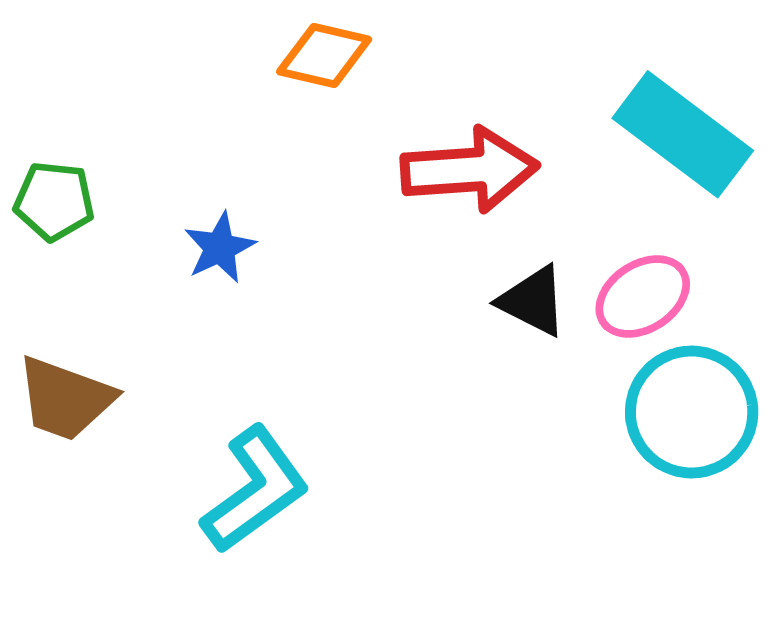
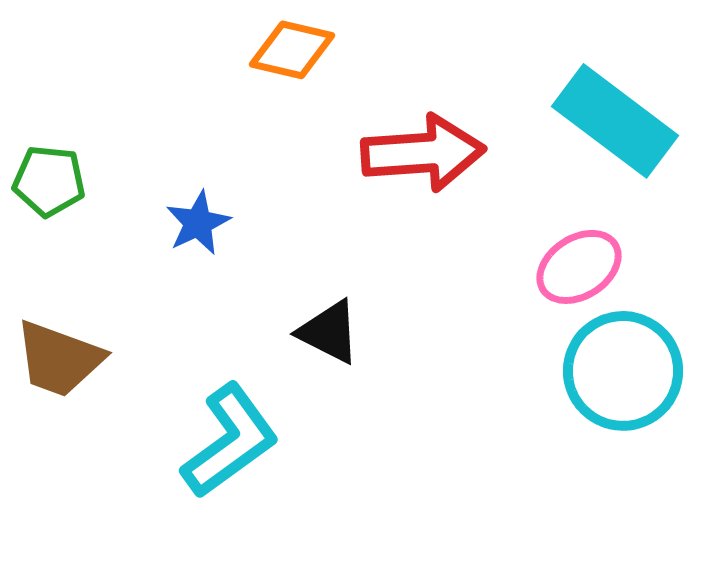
black triangle: (533, 301) -> (329, 332), moved

